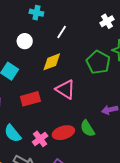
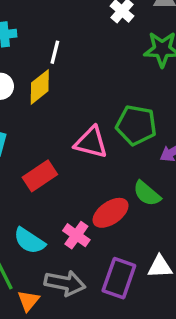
yellow diamond: (52, 62) -> (40, 87), moved
green pentagon: (98, 62) -> (136, 125), moved

